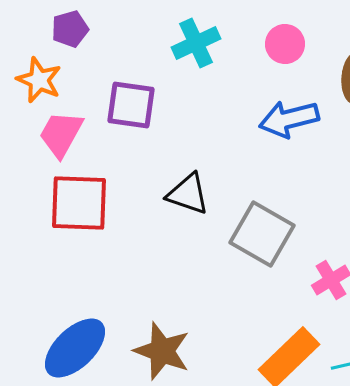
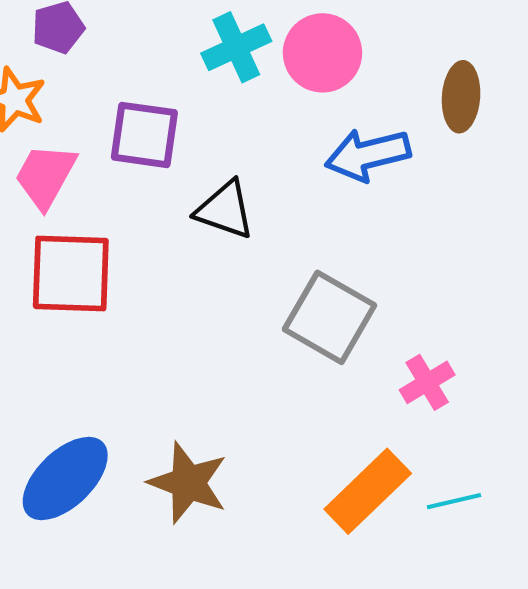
pink circle: (285, 44) -> (322, 53), moved, size x1.4
black triangle: (188, 194) -> (225, 210), moved

